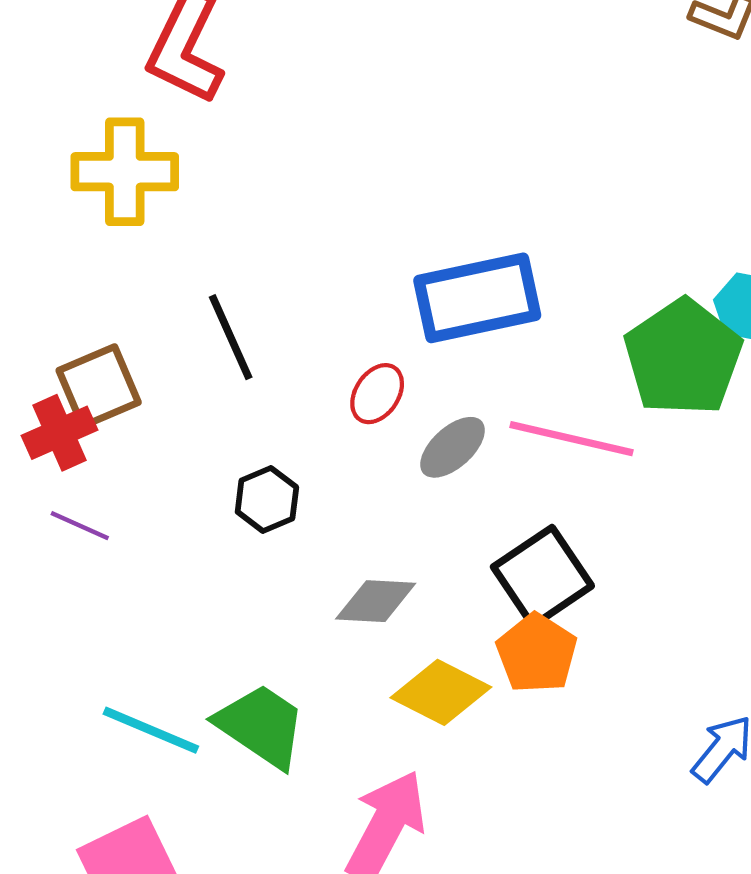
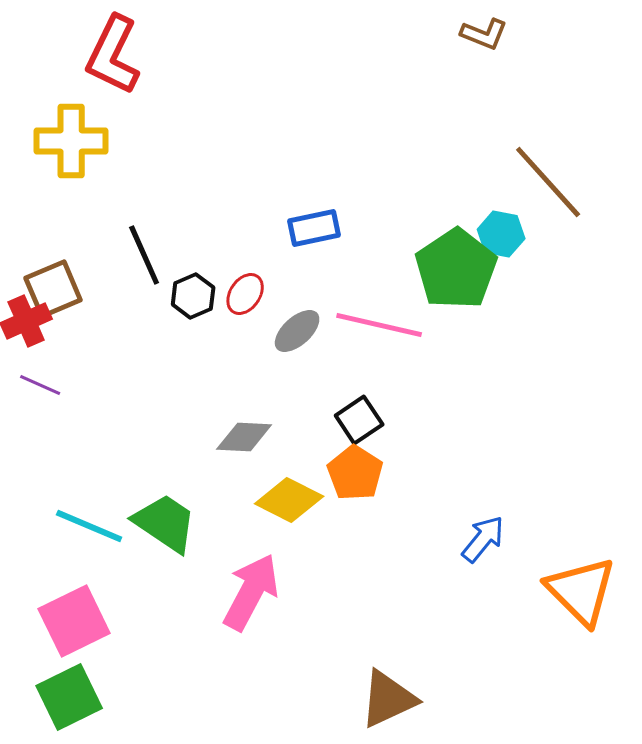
blue rectangle: (477, 298) -> (314, 228), size x0.6
black hexagon: (267, 500) -> (193, 296), moved
black square: (542, 576) -> (359, 420), size x0.7

